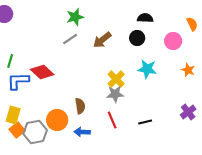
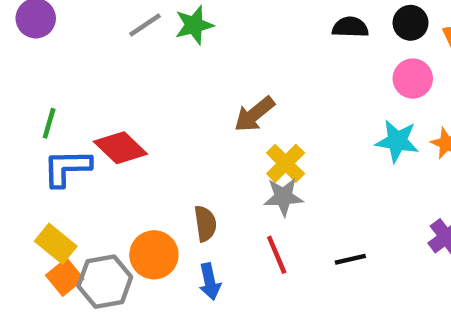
black circle: (137, 38) -> (411, 23), moved
gray line: (70, 39) -> (145, 25), moved
brown arrow: (102, 40) -> (254, 114), moved
cyan star: (147, 69) -> (397, 141), moved
yellow rectangle: (13, 115) -> (56, 244), turned -66
blue arrow: (82, 132) -> (210, 282), turned -105

